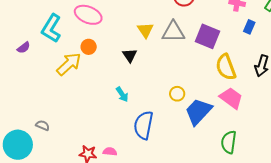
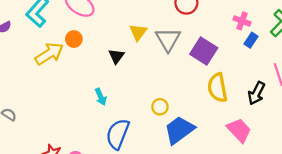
blue rectangle: (249, 27) -> (251, 40), moved
gray triangle: (173, 32) -> (168, 39), turned 50
pink trapezoid: (231, 98) -> (239, 130), moved

